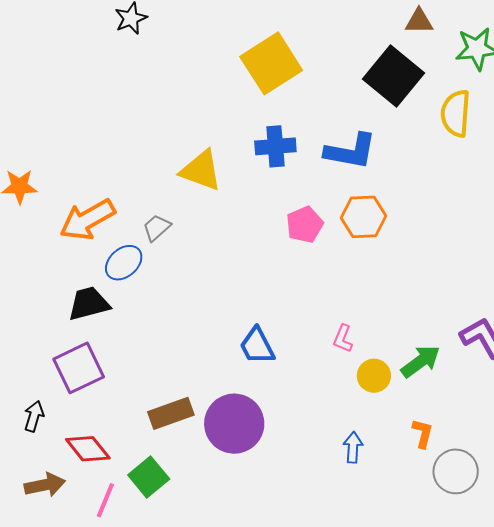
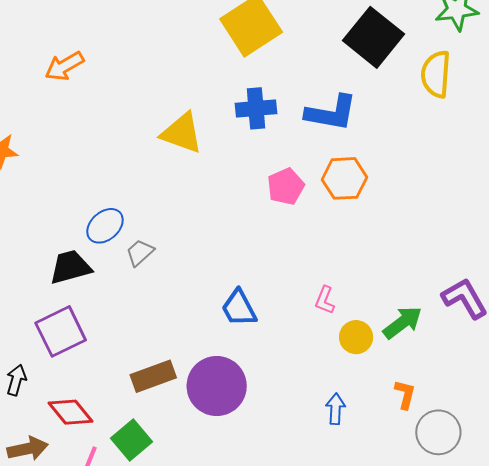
orange arrow: (87, 220) -> (64, 66), moved, size x0.7
gray trapezoid: (157, 228) -> (140, 253), moved

